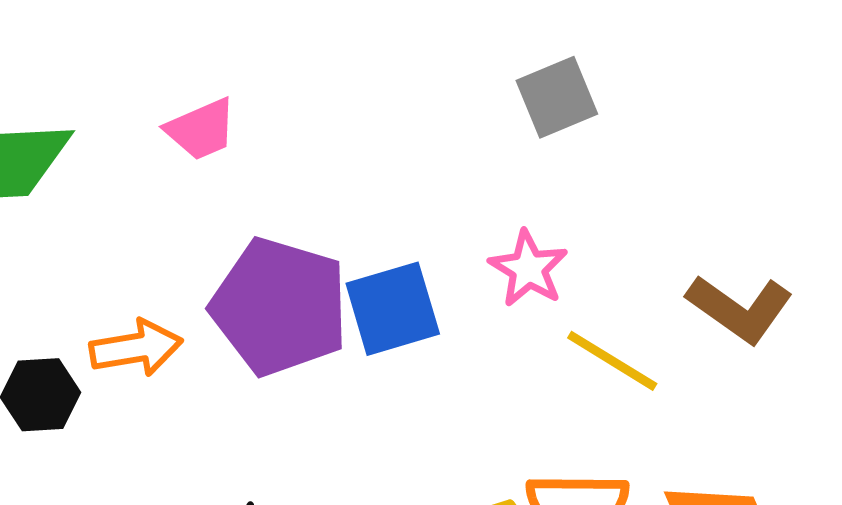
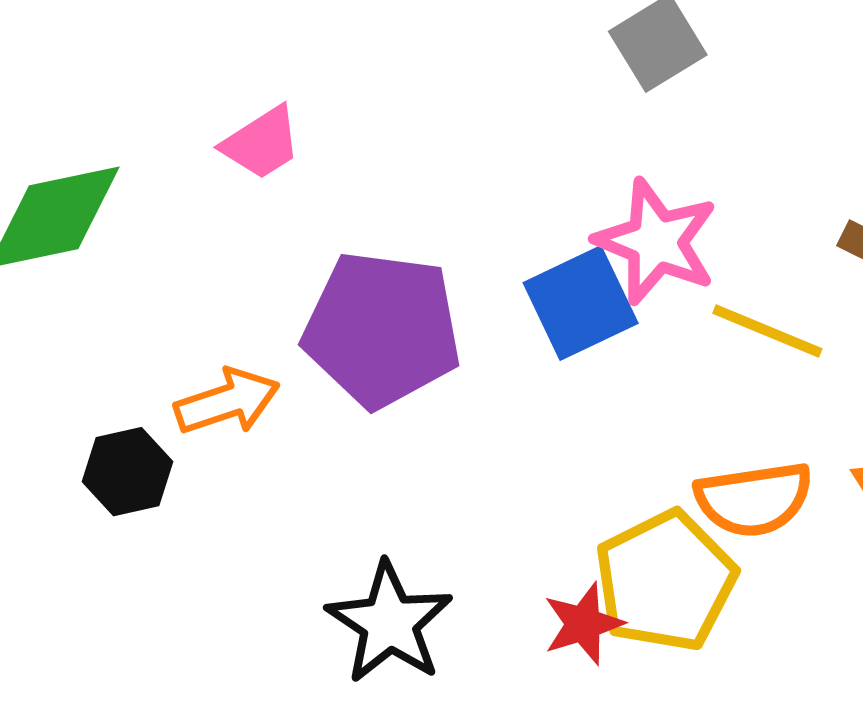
pink star: (528, 269) -> (656, 242), size x1.4
blue square: (393, 309) -> (581, 303), moved

